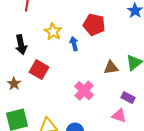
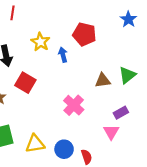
purple rectangle: (128, 98) -> (121, 113), turned -56
pink triangle: (119, 116) -> (111, 132), turned 42

